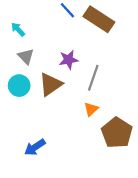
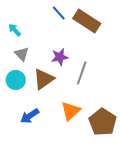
orange triangle: (91, 109) -> (71, 111), moved, size x1.5
blue arrow: (35, 147) -> (30, 116), moved

